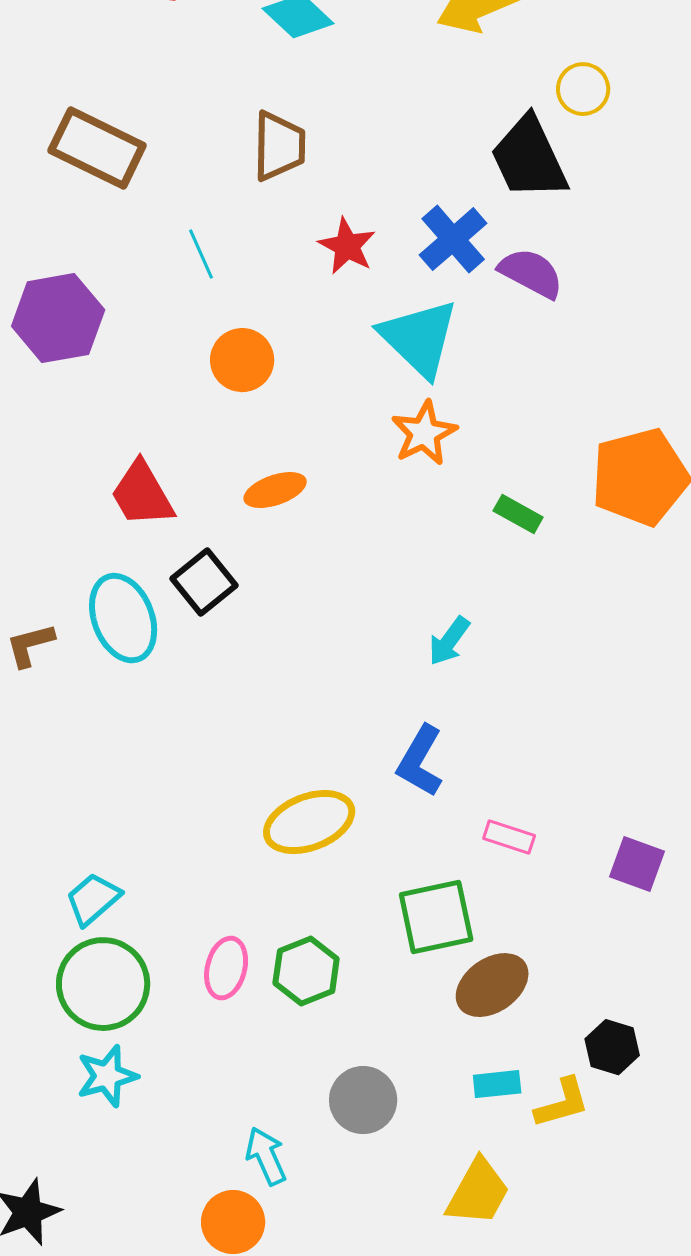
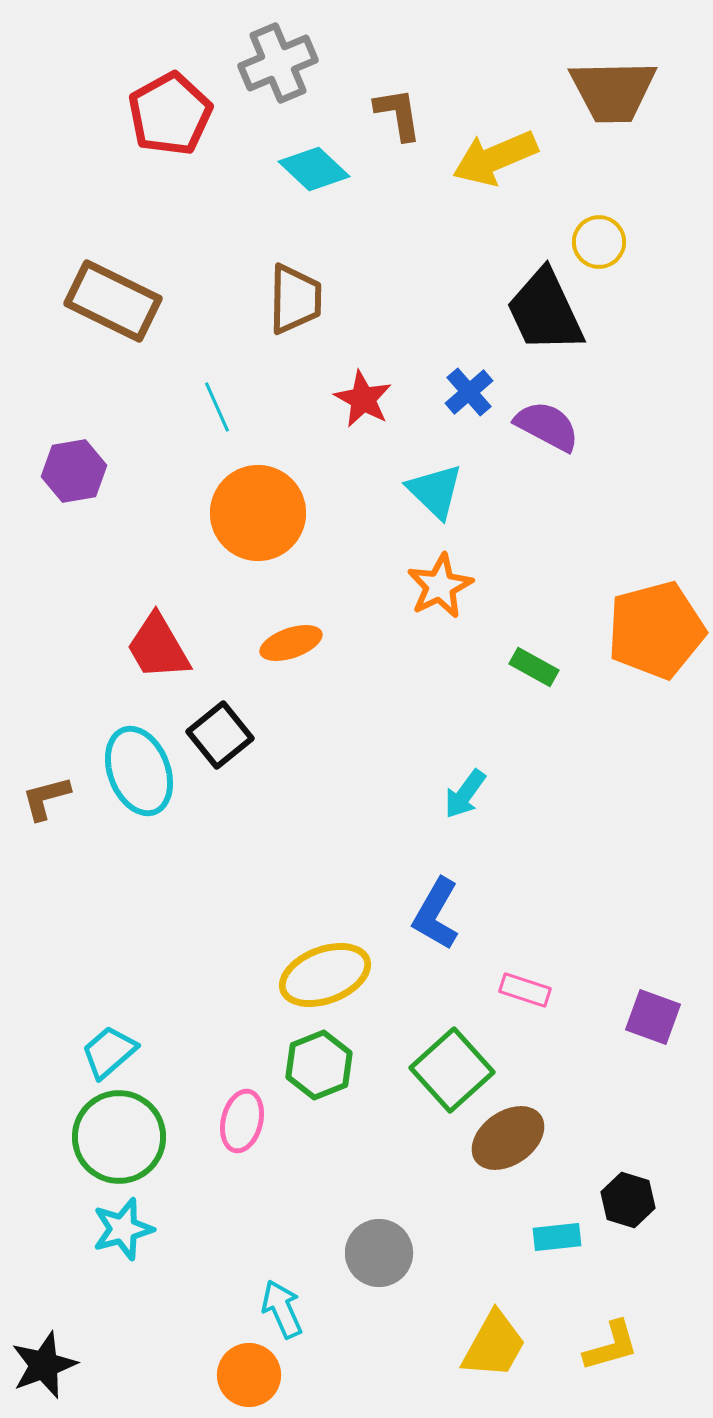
blue cross: (453, 239) -> (469, 392), size x0.7
purple hexagon: (58, 318) -> (74, 471), size x0.7
cyan triangle: (419, 338) -> (435, 491), size x0.7
orange circle: (242, 360) -> (258, 513), size x1.5
green square: (436, 917) -> (452, 1070), turned -30
green hexagon: (306, 971) -> (319, 1065), moved
cyan rectangle: (497, 1084) -> (557, 1237), moved
yellow L-shape: (562, 1103) -> (611, 1346), moved

